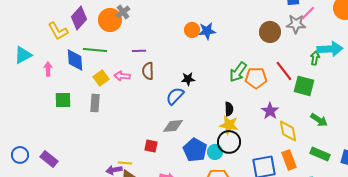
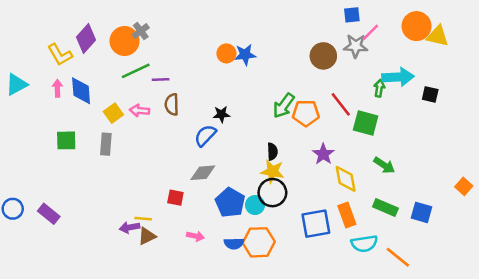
green line: (95, 50) -> (136, 71), moved, turned -30
pink arrow: (48, 69) -> (57, 88), moved

